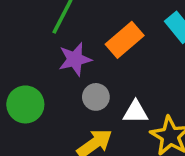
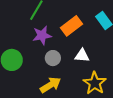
white triangle: (136, 112) -> (82, 56), moved

